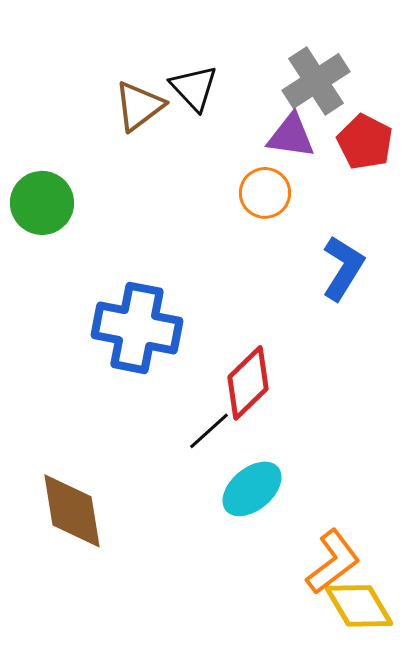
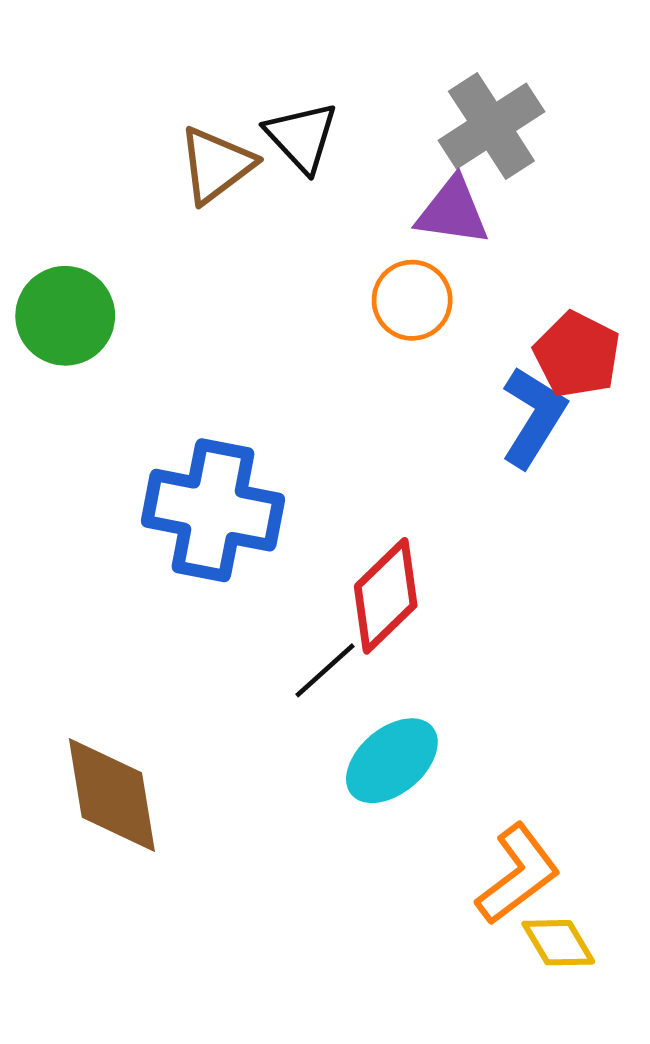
red pentagon: (365, 142) -> (577, 355), moved
yellow diamond: (359, 606) -> (558, 943), size x0.7

